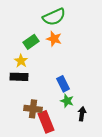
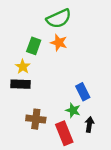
green rectangle: (31, 42) -> (34, 46), turned -35
blue rectangle: (63, 84) -> (83, 92), moved
red rectangle: (46, 122) -> (64, 133), moved

